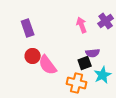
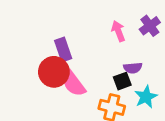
purple rectangle: (28, 28) -> (63, 49), moved
red circle: (33, 56) -> (54, 72), size x1.5

